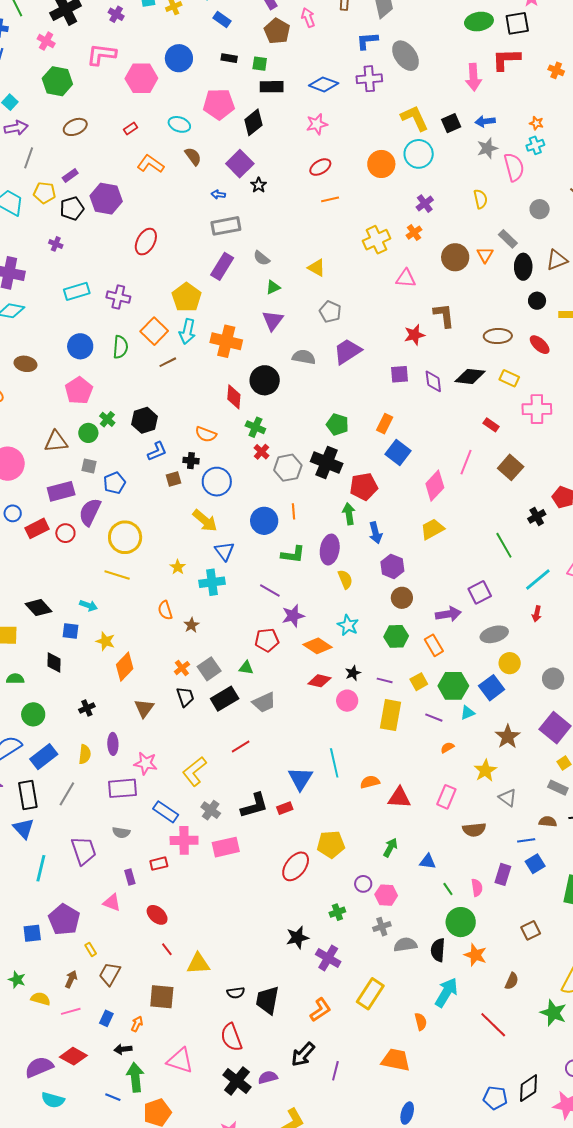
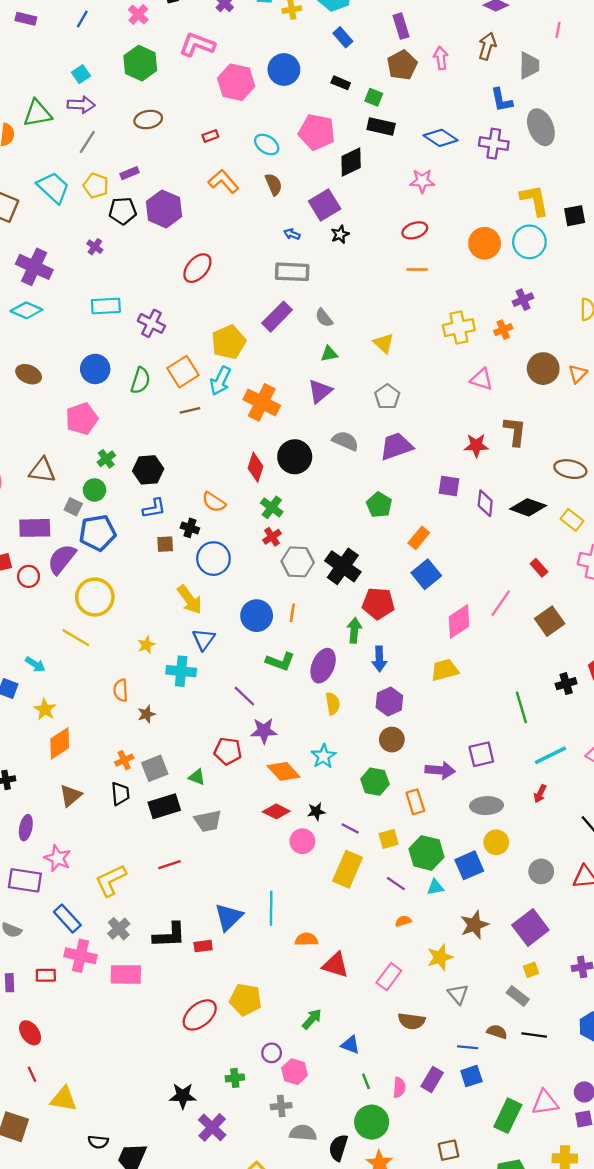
blue L-shape: (367, 41) -> (501, 100), turned -110
green pentagon: (337, 424) -> (379, 505), moved
green circle: (88, 433) -> (95, 490), moved
blue pentagon: (115, 483) -> (97, 533), size x1.4

